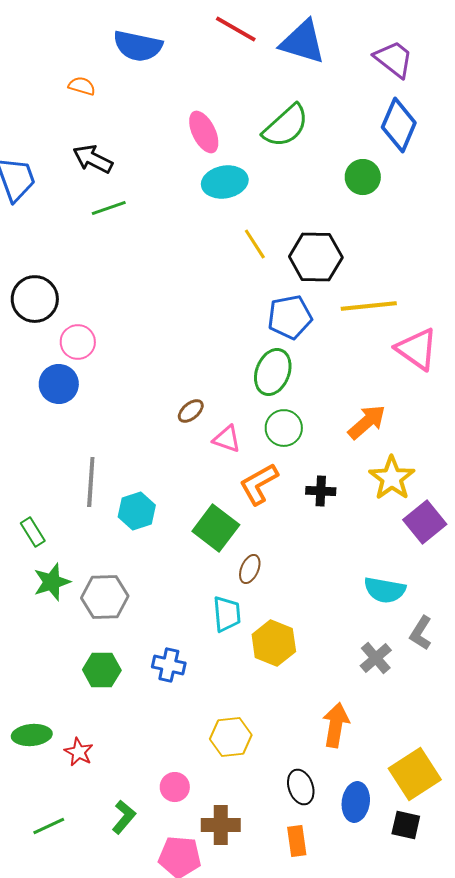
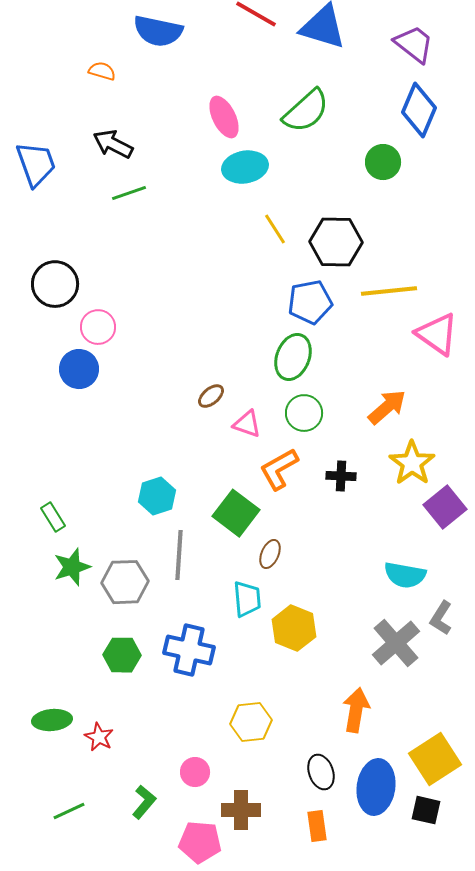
gray line: (91, 482) -> (179, 555), moved
gray cross: (376, 658) -> (396, 643), size x1.5
blue cross: (169, 665) -> (189, 650), size x1.5
blue ellipse: (356, 802) -> (376, 787), size x1.4

